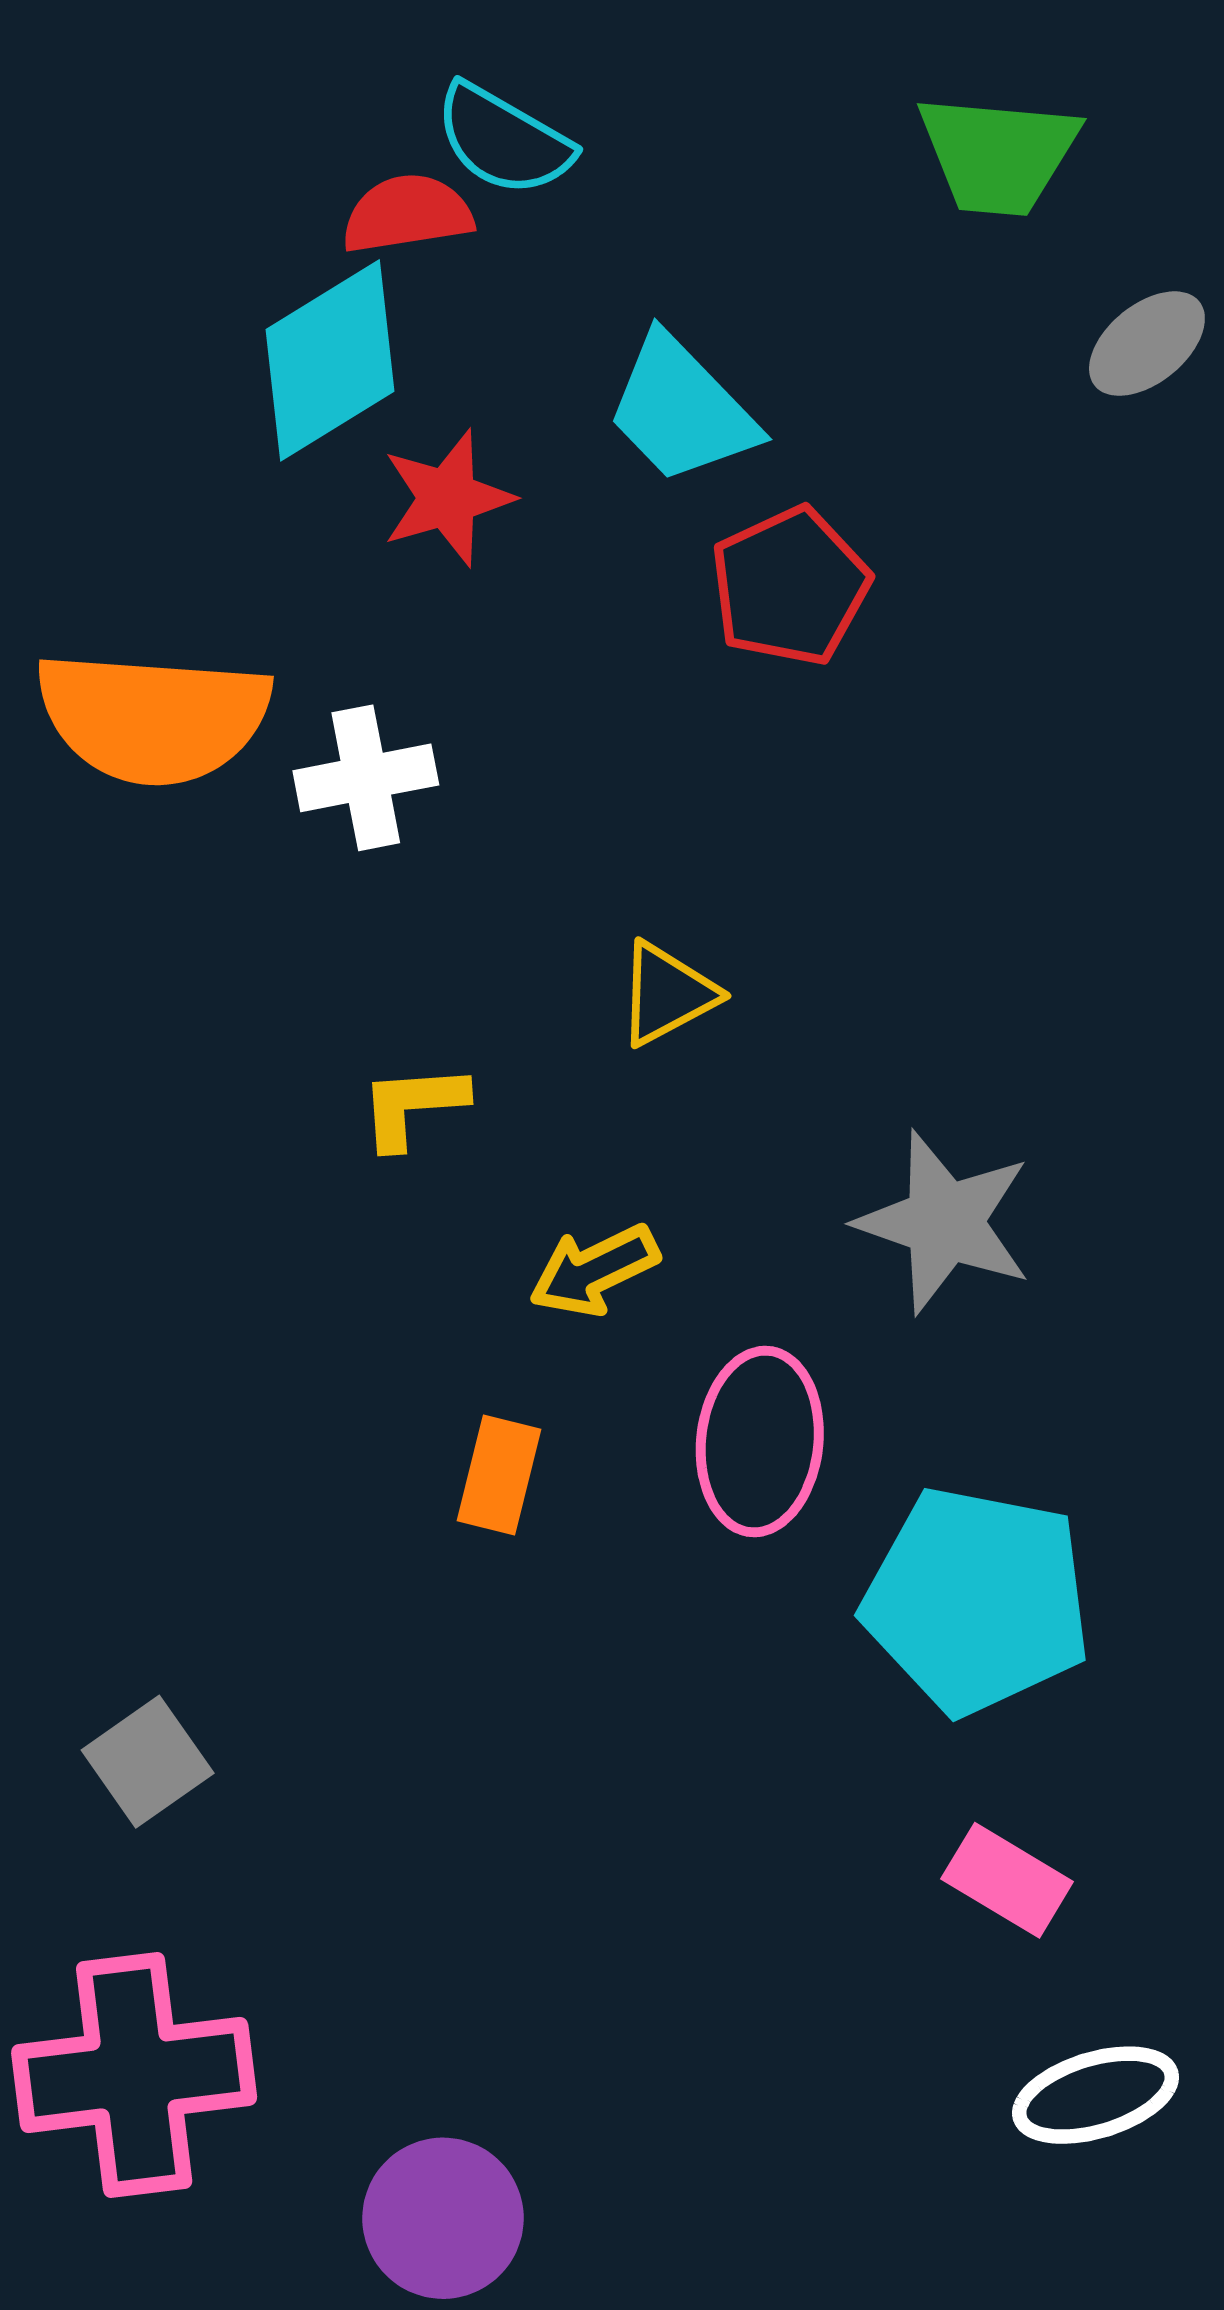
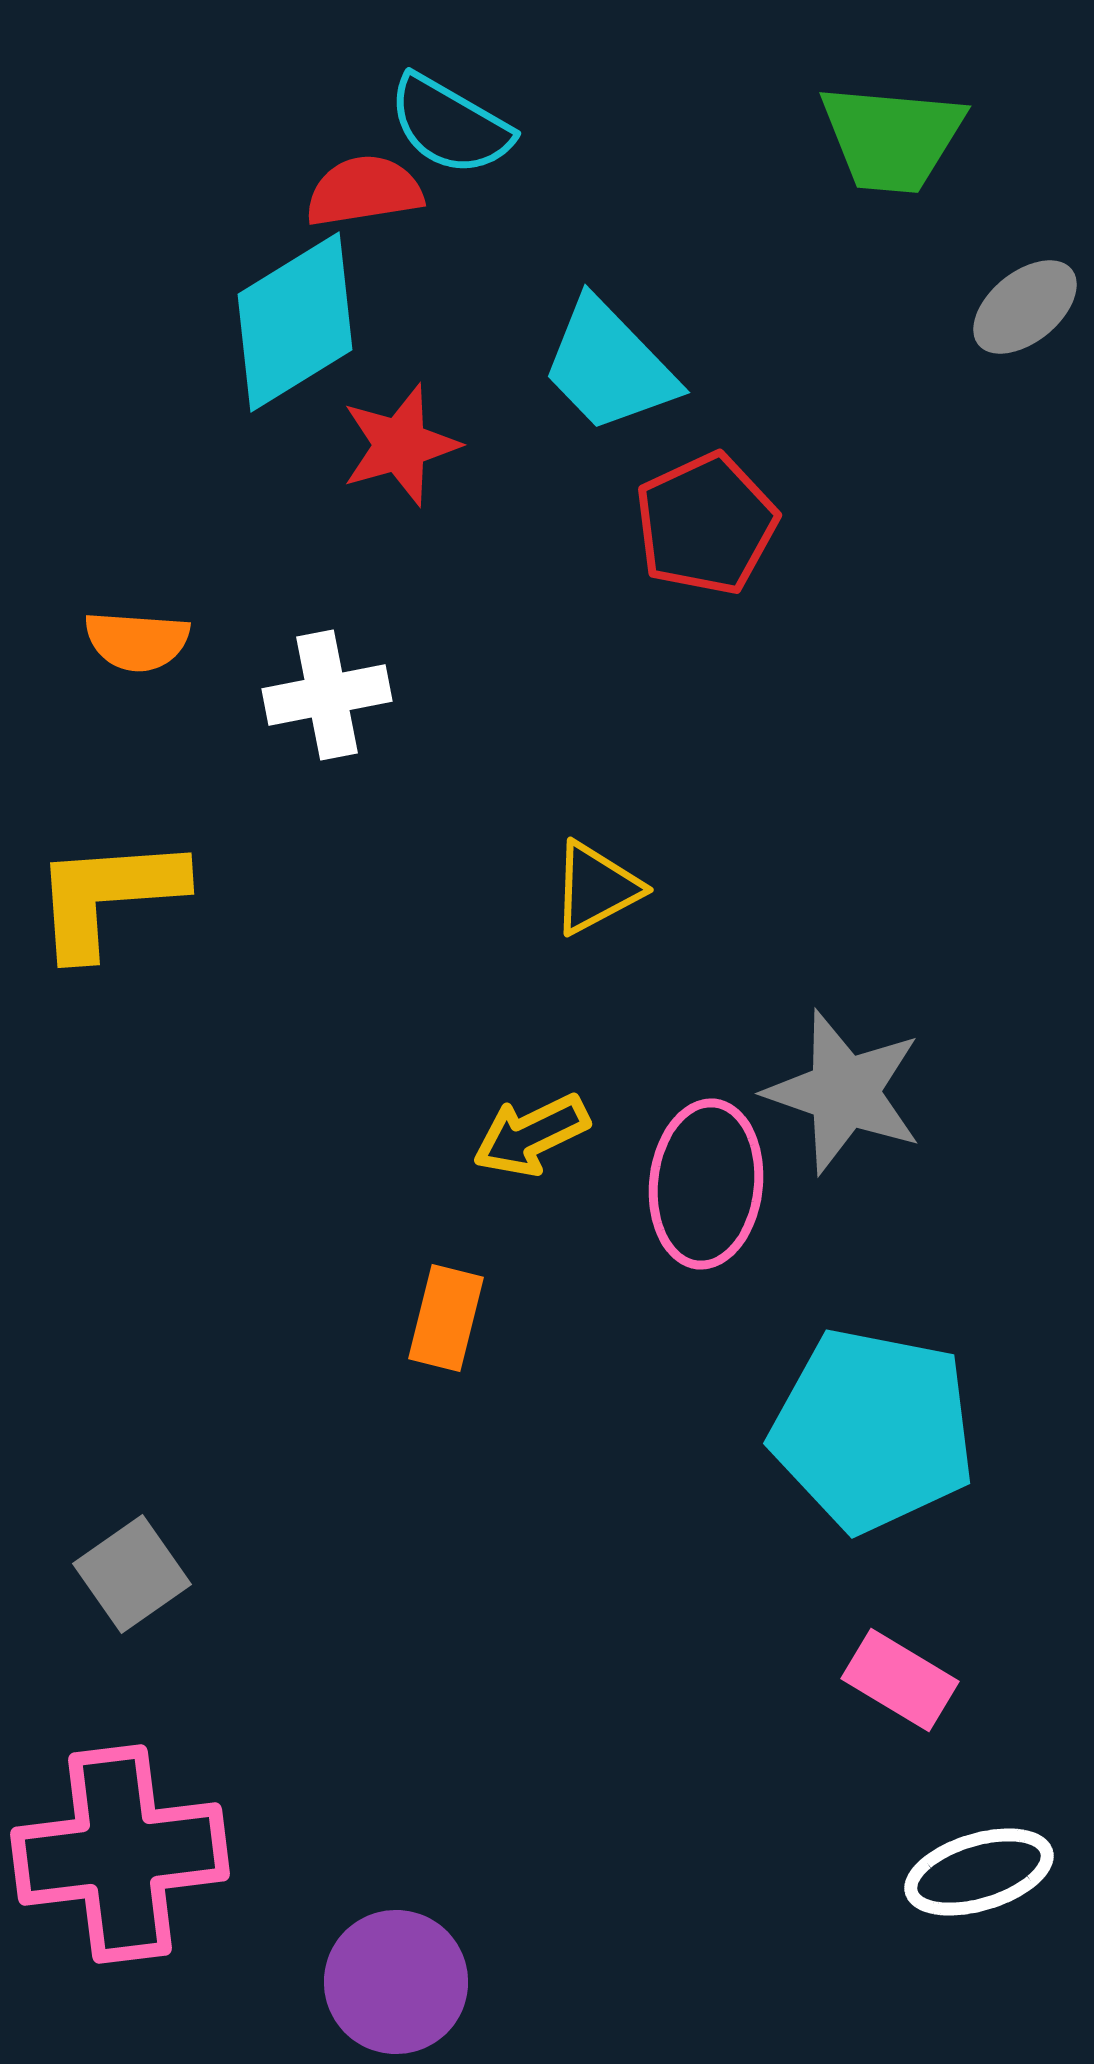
orange semicircle: (153, 717) -> (137, 641), size x0.5
yellow L-shape: (413, 1106) -> (108, 896), moved, size x1.6
pink ellipse: (760, 1442) -> (706, 1184), moved

